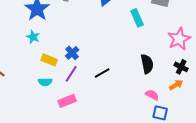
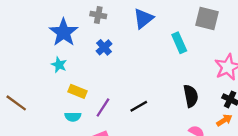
blue cross: (72, 53) -> (104, 47), moved

